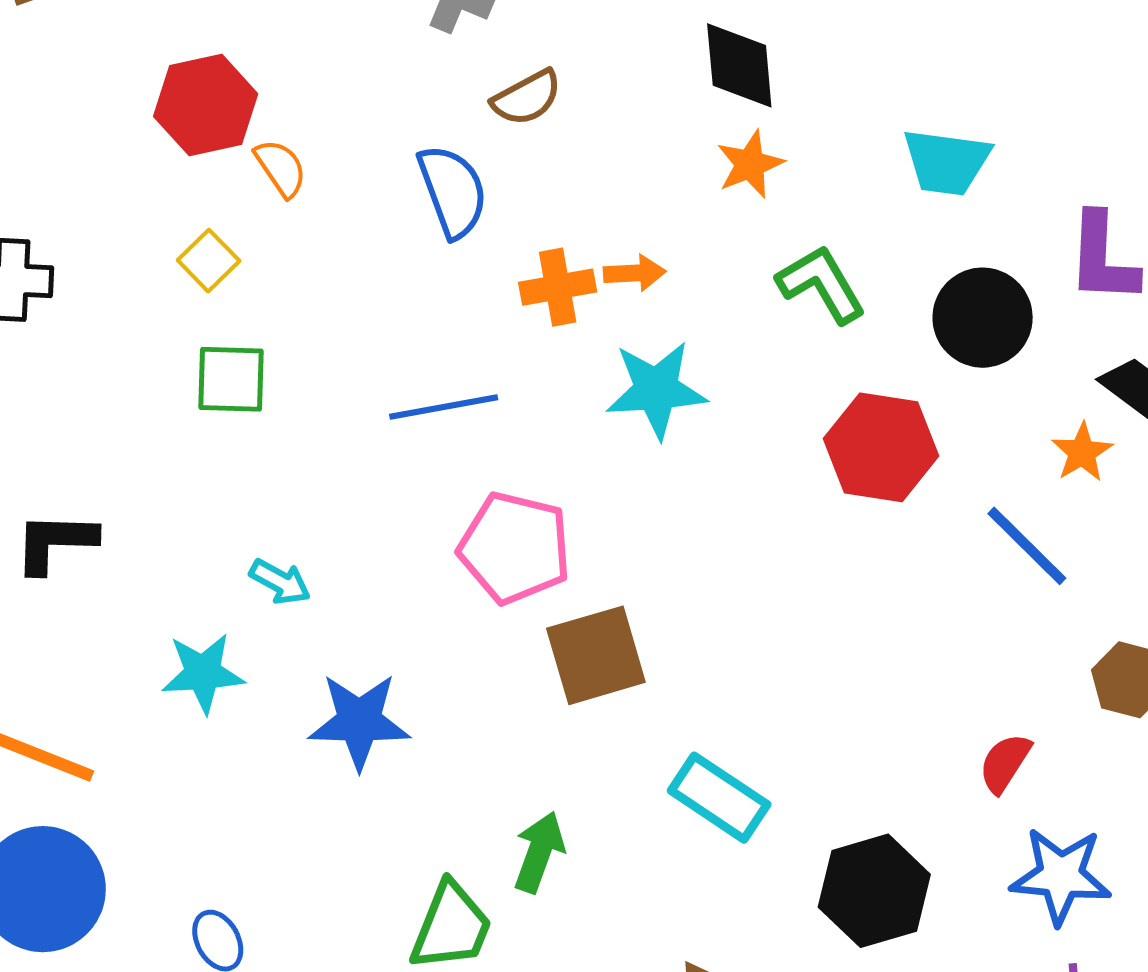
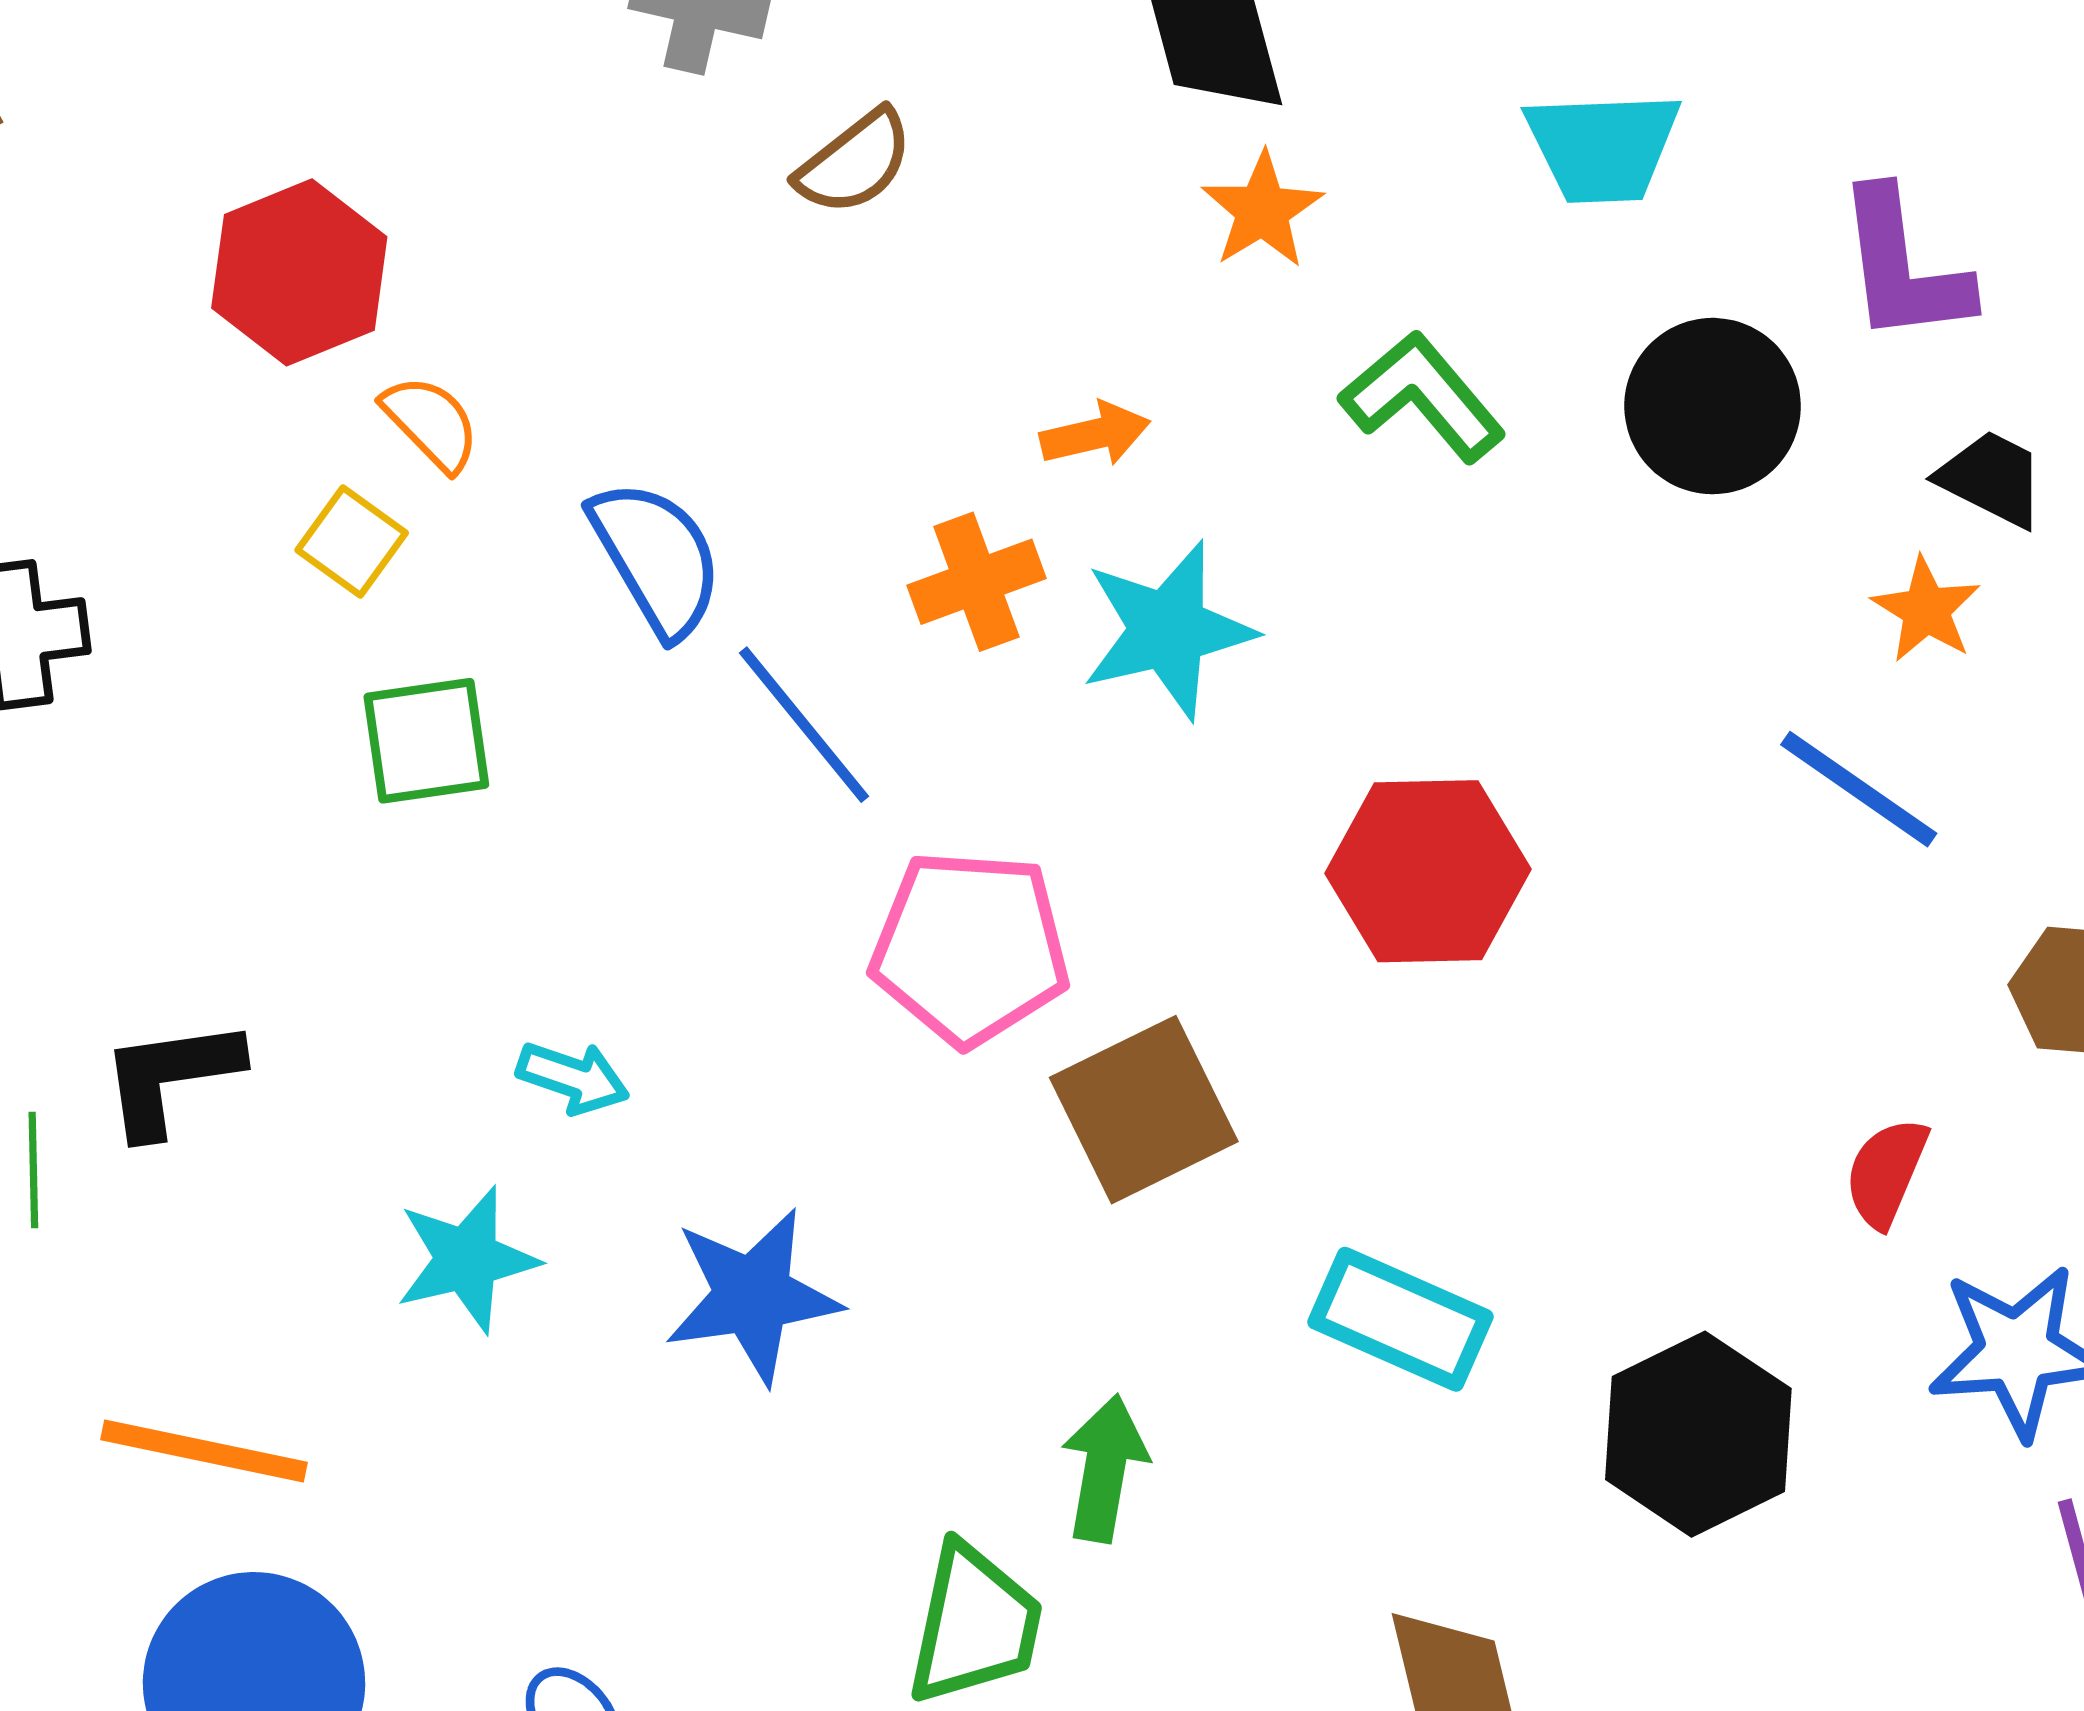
orange semicircle: (281, 168) -> (431, 423), moved
blue semicircle: (453, 191) -> (657, 558), moved
orange cross: (558, 287) -> (976, 582), moved
blue line: (444, 407) -> (804, 725), turned 71
red hexagon: (881, 447) -> (1428, 871), moved

